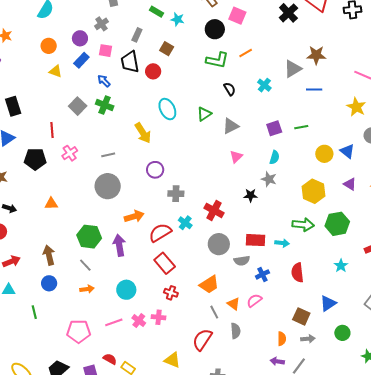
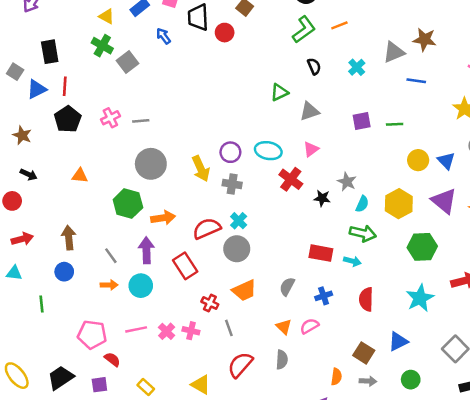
green L-shape: (217, 60) -> (304, 29), turned -55
green cross: (105, 105) -> (102, 46), moved
cyan ellipse: (167, 109) -> (268, 151), moved, turned -60
red line: (52, 130) -> (65, 86), moved
yellow arrow: (143, 133) -> (201, 169), moved
gray line: (108, 155) -> (141, 121), moved
cyan semicircle: (274, 157) -> (362, 204), moved
black pentagon: (35, 159) -> (68, 119), turned 30
purple circle: (155, 170) -> (230, 152), moved
purple triangle: (350, 184) -> (444, 201), size x1.6
red cross: (214, 210) -> (291, 179), moved
orange arrow: (134, 216) -> (163, 218), moved
green arrow: (303, 225) -> (363, 233), moved
green hexagon: (89, 237) -> (128, 204), moved
gray circle: (219, 244) -> (237, 249), moved
purple arrow: (119, 245) -> (146, 250), moved
gray semicircle: (242, 261) -> (287, 287), moved, turned 119
red rectangle: (165, 263) -> (185, 266), moved
cyan star: (341, 266) -> (420, 298), size x1.6
orange trapezoid: (209, 284) -> (244, 290), moved
cyan circle: (126, 290) -> (141, 286), moved
gray line: (214, 312) -> (229, 328), moved
red semicircle: (110, 359) -> (112, 359), moved

